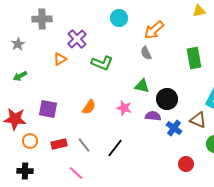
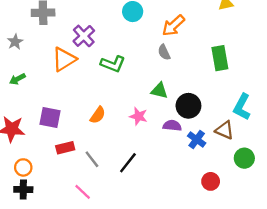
orange triangle: (60, 59) -> (64, 59), size x1.6
orange circle: (30, 141) -> (23, 167), moved
red rectangle: (59, 144) -> (65, 148), moved

